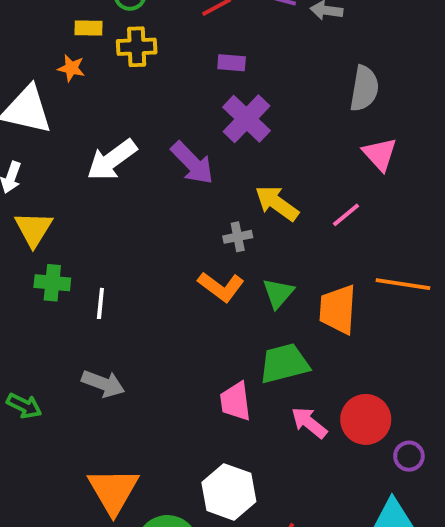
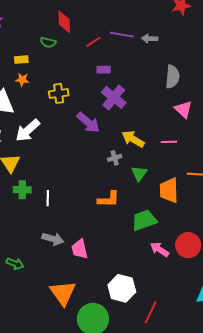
yellow rectangle: (89, 28) -> (21, 60), moved
yellow cross: (137, 47) -> (59, 93), moved
white arrow: (112, 160) -> (28, 130), moved
pink line: (346, 215) -> (169, 142), turned 42
orange L-shape: (221, 287) -> (109, 199), moved, turned -30
green triangle: (278, 293) -> (139, 174), moved
pink trapezoid: (235, 401) -> (80, 249), moved
green arrow: (24, 406) -> (15, 264), moved

